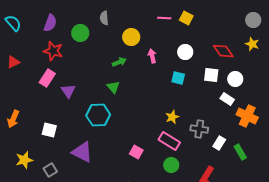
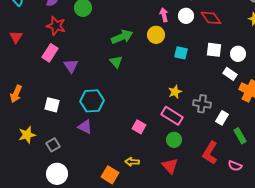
yellow circle: (131, 37) -> (156, 35), moved
red diamond: (223, 51) -> (211, 18), moved
white circle: (185, 52) -> (186, 16), moved
pink arrow: (152, 56) -> (164, 15), moved
red triangle: (13, 62) -> (16, 37), turned -32
green arrow: (119, 62) -> (122, 37), size x1.5
cyan hexagon: (98, 115) -> (92, 101), moved
purple triangle: (82, 152) -> (85, 127), size x0.7
green rectangle: (240, 152) -> (240, 136), moved

